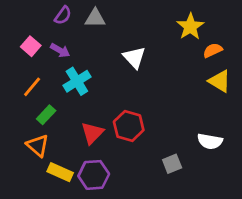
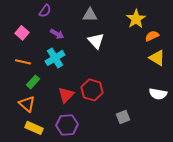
gray triangle: (95, 18) -> (90, 15), moved
purple arrow: (60, 50) -> (57, 34), moved
orange line: (32, 87) -> (23, 62), turned 63
white semicircle: (210, 141) -> (158, 94), moved
yellow rectangle: (60, 172) -> (34, 128), moved

